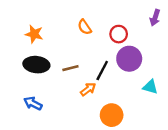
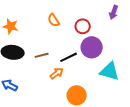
black line: (102, 70) -> (69, 57), turned 36
cyan triangle: (150, 87) -> (110, 71), size x1.5

